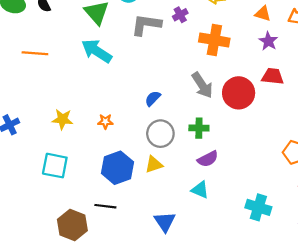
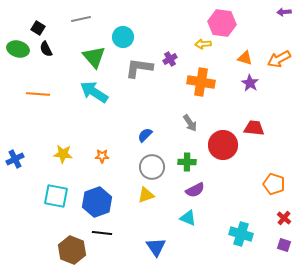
red trapezoid: (273, 76) -> (254, 128), moved
gray arrow: (202, 85) -> (190, 123), size x0.7
red circle: (239, 93) -> (223, 145), moved
blue hexagon: (118, 168) -> (97, 202), moved

